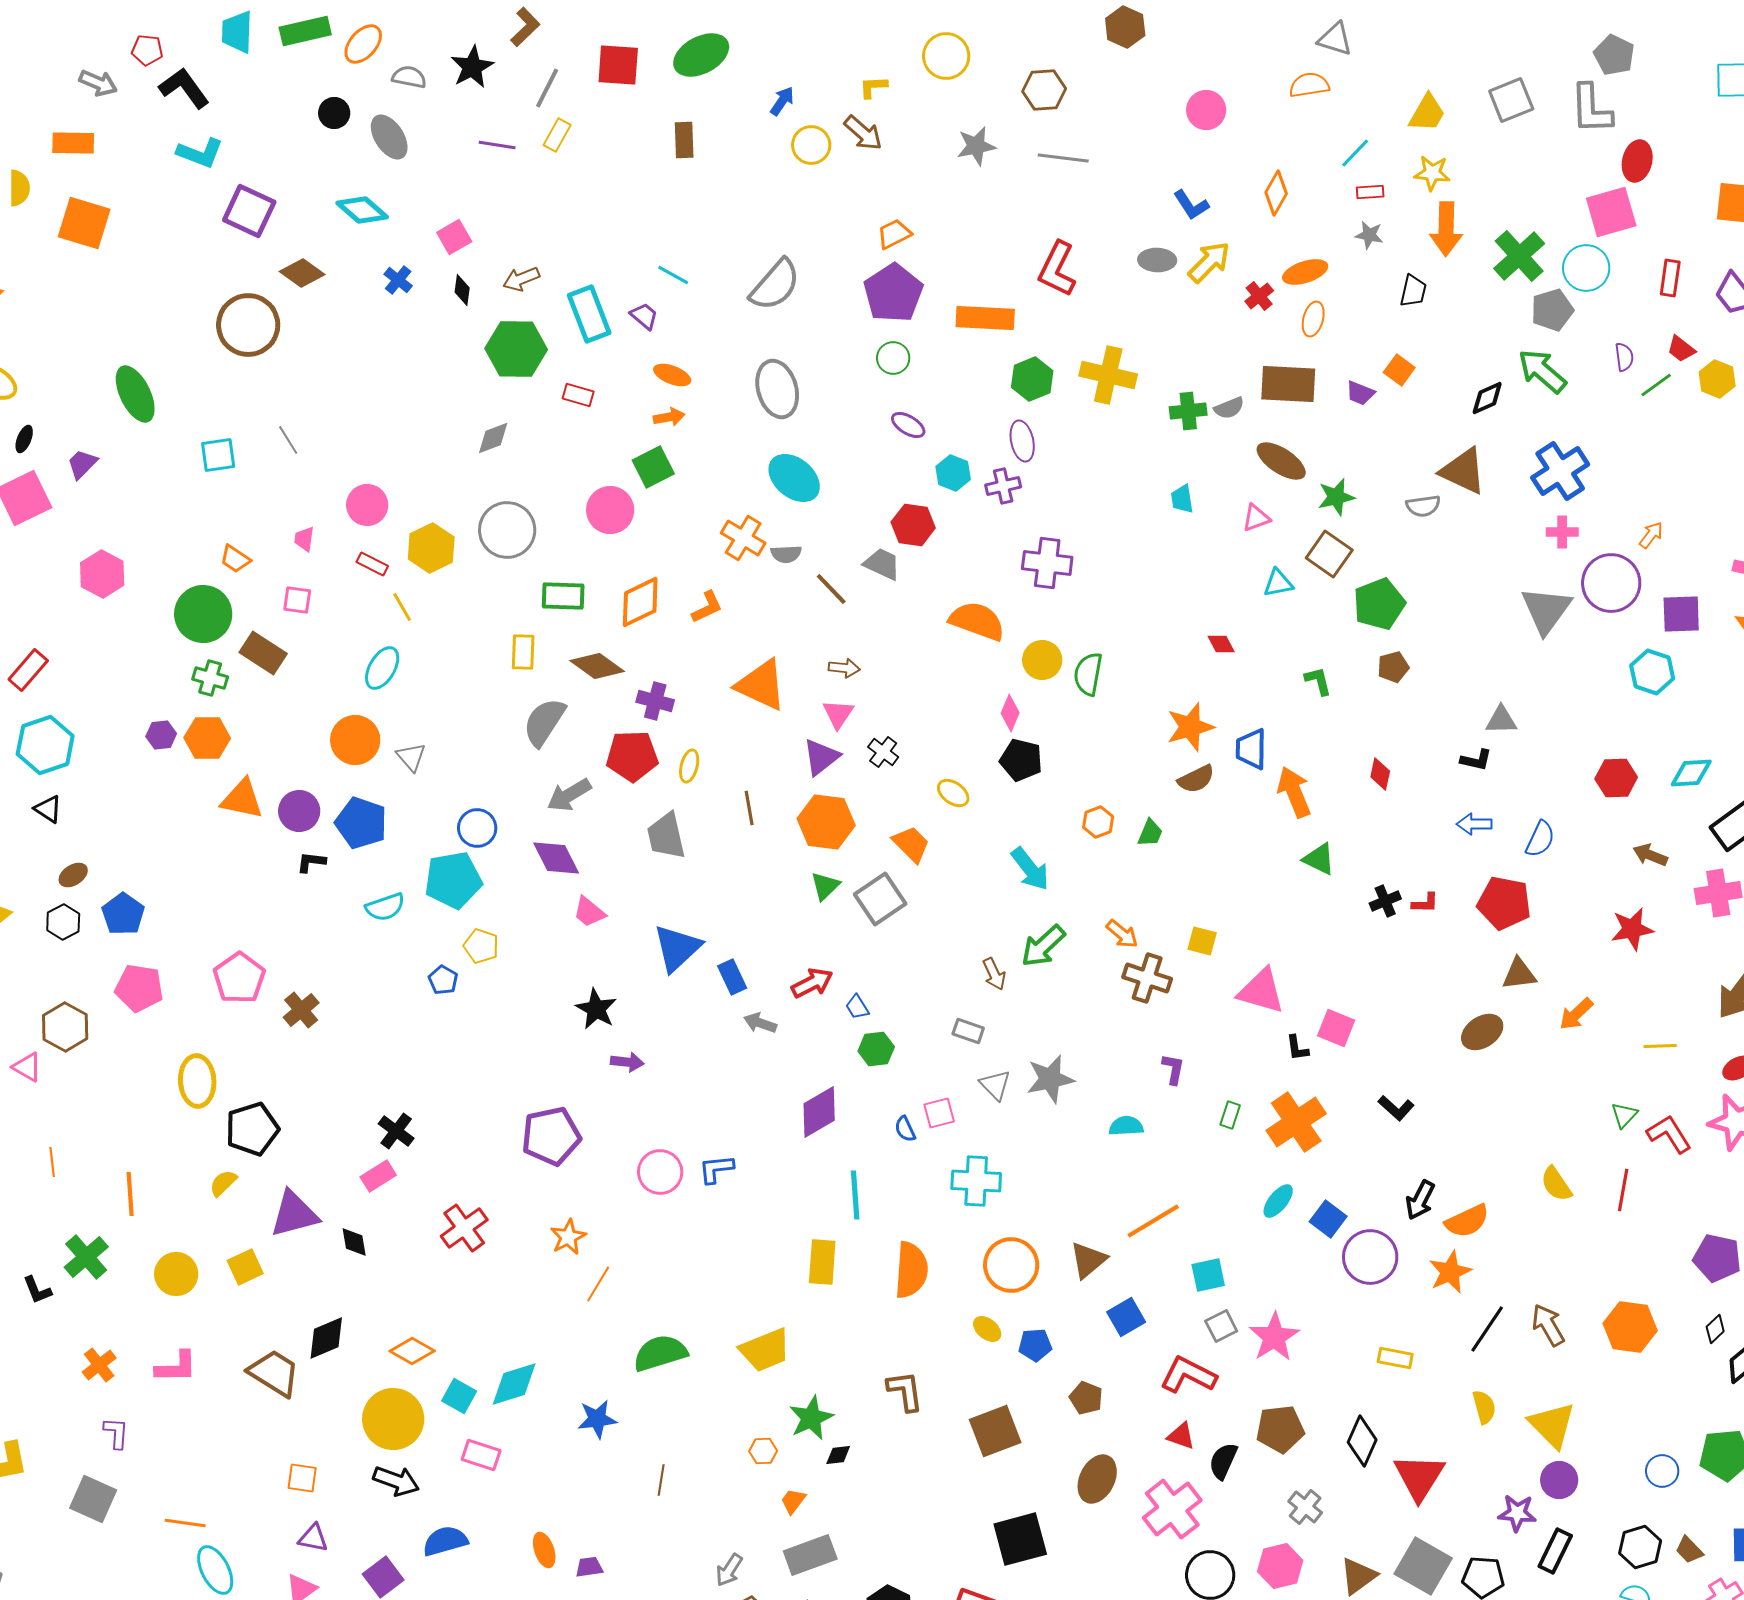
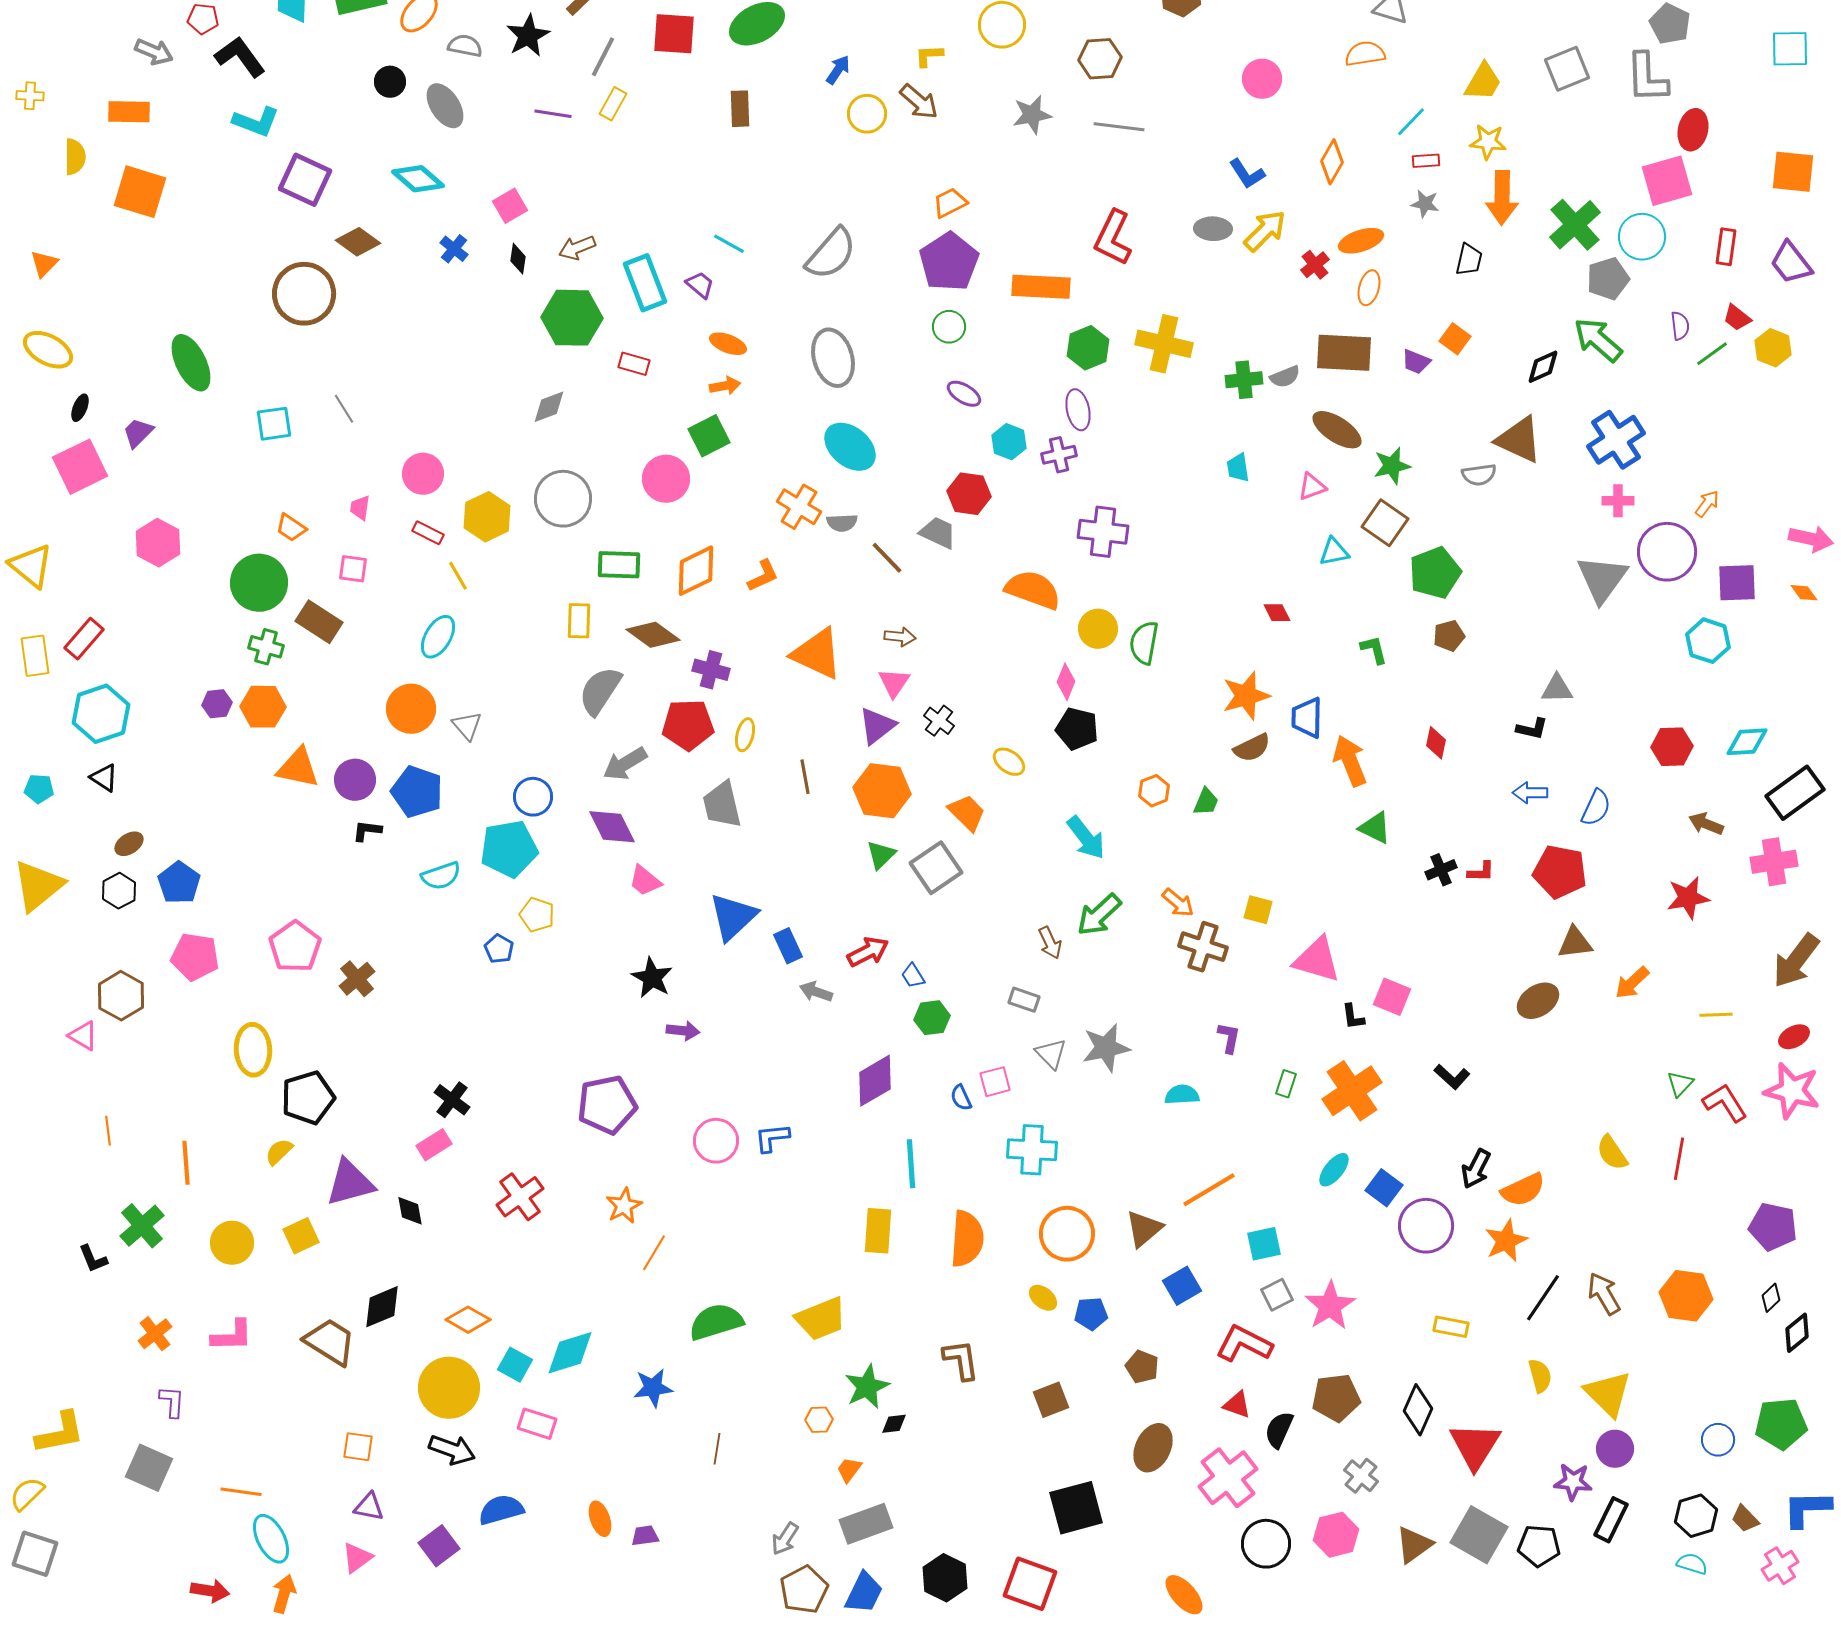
brown square: (995, 1431) -> (1051, 1400), size x0.7

